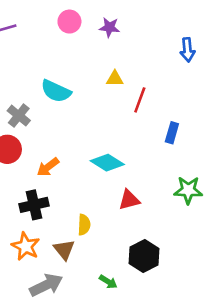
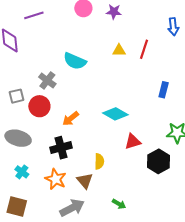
red line: (140, 100) -> (144, 49), moved
black hexagon: (144, 256) -> (158, 161), moved

